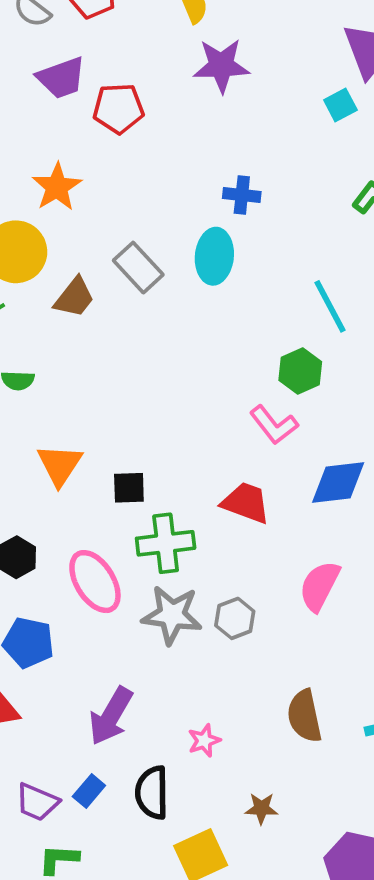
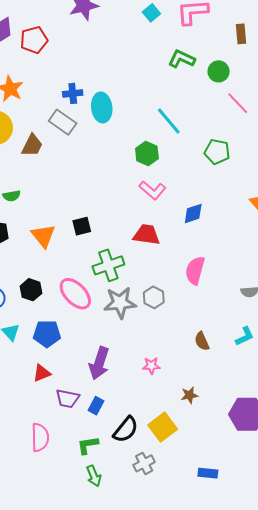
blue cross: (242, 195) -> (73, 93), moved
green hexagon: (300, 371) -> (147, 154), moved
blue diamond: (338, 483) -> (193, 214), size x0.7
black square: (129, 488) -> (82, 226), moved
brown semicircle: (304, 716) -> (202, 341), size x0.7
pink star: (204, 741) -> (151, 366), turned 30
black semicircle: (152, 793) -> (126, 430), moved, turned -128
purple trapezoid: (37, 802) -> (67, 398), moved

